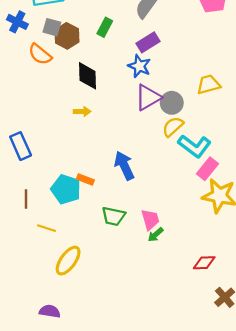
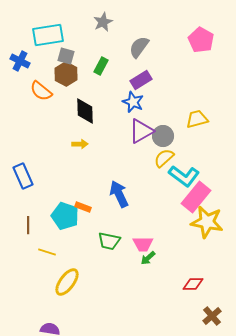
gray square: (52, 27) -> (66, 56), moved
pink rectangle: (207, 169) -> (196, 197), size x1.4
pink trapezoid: (150, 220) -> (143, 244), turned 105

